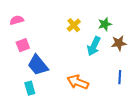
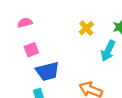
blue trapezoid: (38, 65) -> (48, 71), turned -65

